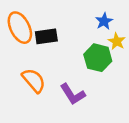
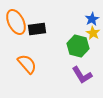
blue star: (104, 21) -> (92, 19), moved
purple L-shape: (73, 94) -> (82, 75), moved

